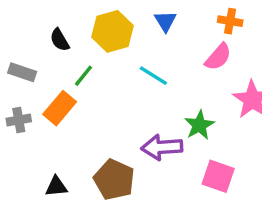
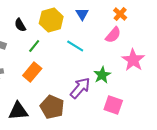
orange cross: (230, 21) -> (120, 14), turned 32
orange rectangle: (60, 108) -> (32, 72), moved
purple arrow: (162, 147) -> (80, 88), turned 135
black triangle: (56, 186) -> (18, 111), size x1.5

